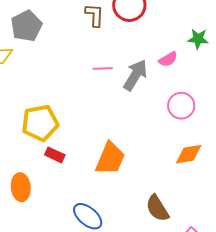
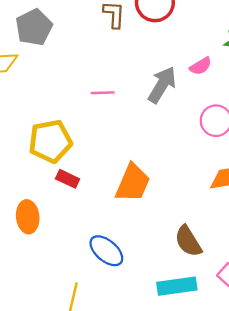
pink line: (103, 69) -> (103, 93), moved

